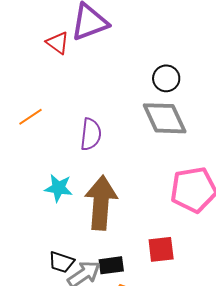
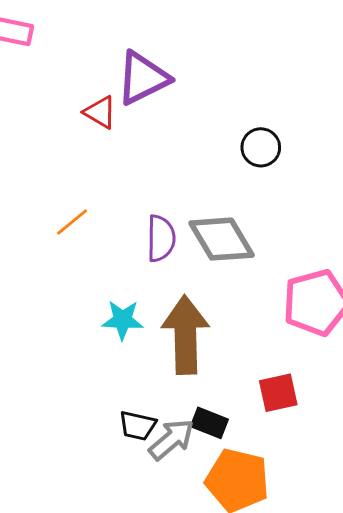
gray diamond: (165, 118) -> (222, 239), moved
black rectangle: (111, 265) -> (209, 423), turned 35

